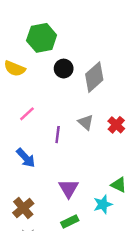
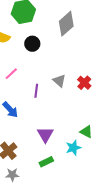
black circle: (64, 69) -> (32, 44), moved
gray diamond: (94, 77) -> (66, 24), moved

